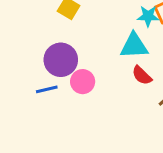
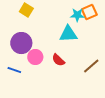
red semicircle: (142, 75) -> (58, 60), moved
blue line: (47, 89) -> (14, 70), moved, turned 32

